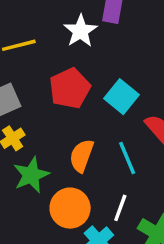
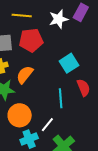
red pentagon: (70, 88) -> (31, 40), moved
orange semicircle: (82, 156) -> (25, 75), moved

